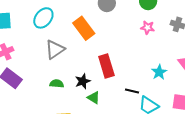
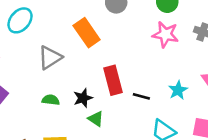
cyan ellipse: (43, 18) -> (20, 20), moved
pink star: (148, 28) -> (165, 34), size x1.5
black line: (132, 91) -> (141, 96), moved

